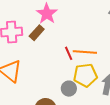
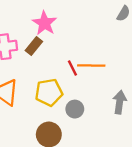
yellow pentagon: (85, 75) -> (49, 92), moved

